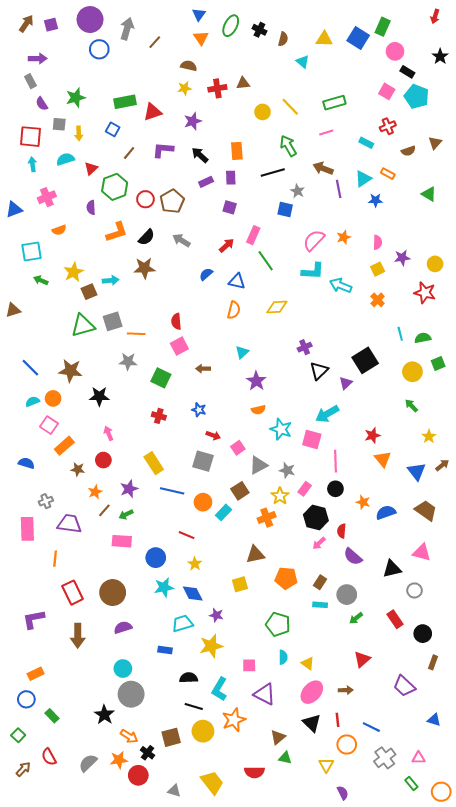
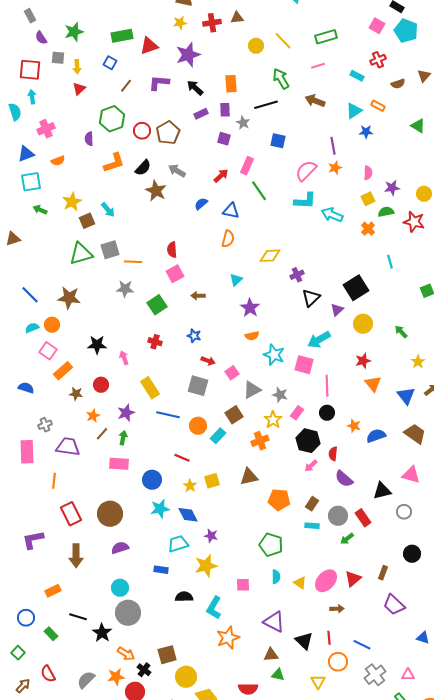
purple star: (193, 121) -> (188, 55), size x1.4
cyan semicircle: (65, 159) -> (15, 112), moved, turned 90
red triangle: (91, 168) -> (79, 89), moved
purple line: (339, 189) -> (333, 146), moved
gray star: (297, 191) -> (243, 123), moved
blue triangle: (14, 209) -> (26, 154), moved
brown star: (144, 268) -> (156, 191), moved, turned 30
cyan arrow: (111, 280) -> (108, 210), turned 56
yellow diamond: (277, 307) -> (270, 256), moved
green semicircle: (423, 338) -> (386, 212), moved
yellow circle: (412, 372) -> (363, 324), moved
green square: (161, 378) -> (157, 305), turned 30
black star: (99, 396) -> (97, 345), moved
pink arrow: (108, 433) -> (124, 358), moved
green arrow: (126, 514) -> (123, 438), turned 128
yellow square: (240, 584) -> (212, 481), moved
red rectangle: (395, 619) -> (363, 518), moved
brown rectangle: (433, 662) -> (383, 573), moved
orange rectangle: (36, 674) -> (53, 591), moved
pink ellipse: (312, 692) -> (326, 581), moved
purple triangle: (265, 694) -> (274, 622), moved
black line: (194, 707) -> (78, 617), moved
yellow circle: (203, 731) -> (186, 677), moved
brown triangle: (278, 737) -> (271, 655), turned 35

